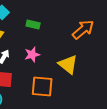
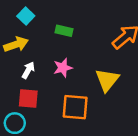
yellow triangle: (68, 64) -> (107, 80), turned 30

